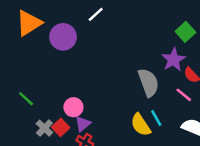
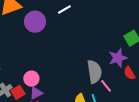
pink line: (184, 95) -> (106, 86), moved

